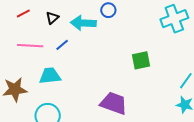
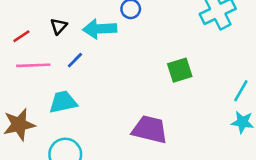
red line: (23, 14) -> (21, 36), moved

